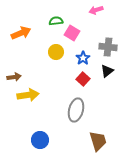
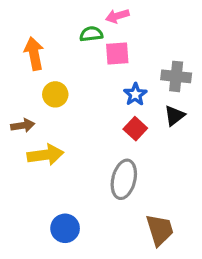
pink arrow: (96, 10) -> (117, 16), moved
orange arrow: (21, 33) -> (34, 54), turned -78
pink square: (72, 33) -> (117, 54), turned -35
yellow circle: (56, 52) -> (55, 94), moved

